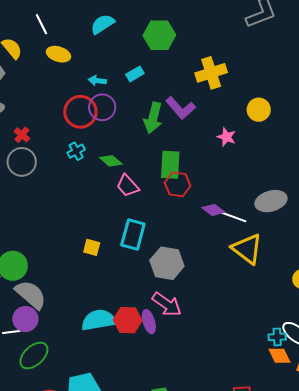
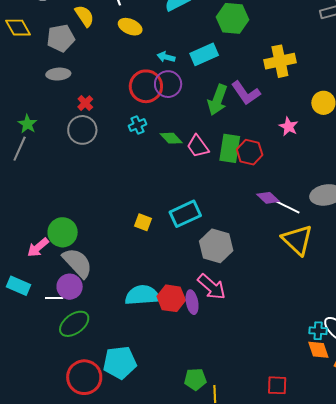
cyan rectangle: (135, 74) -> (204, 54), size x1.5
red hexagon: (178, 184) -> (250, 152), moved
pink trapezoid: (128, 186) -> (198, 146), moved
cyan rectangle: (133, 234) -> (185, 214), turned 44

